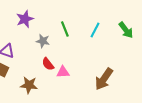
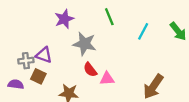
green line: (65, 29) -> (109, 17), moved
gray star: (43, 41) -> (85, 44), size x1.5

